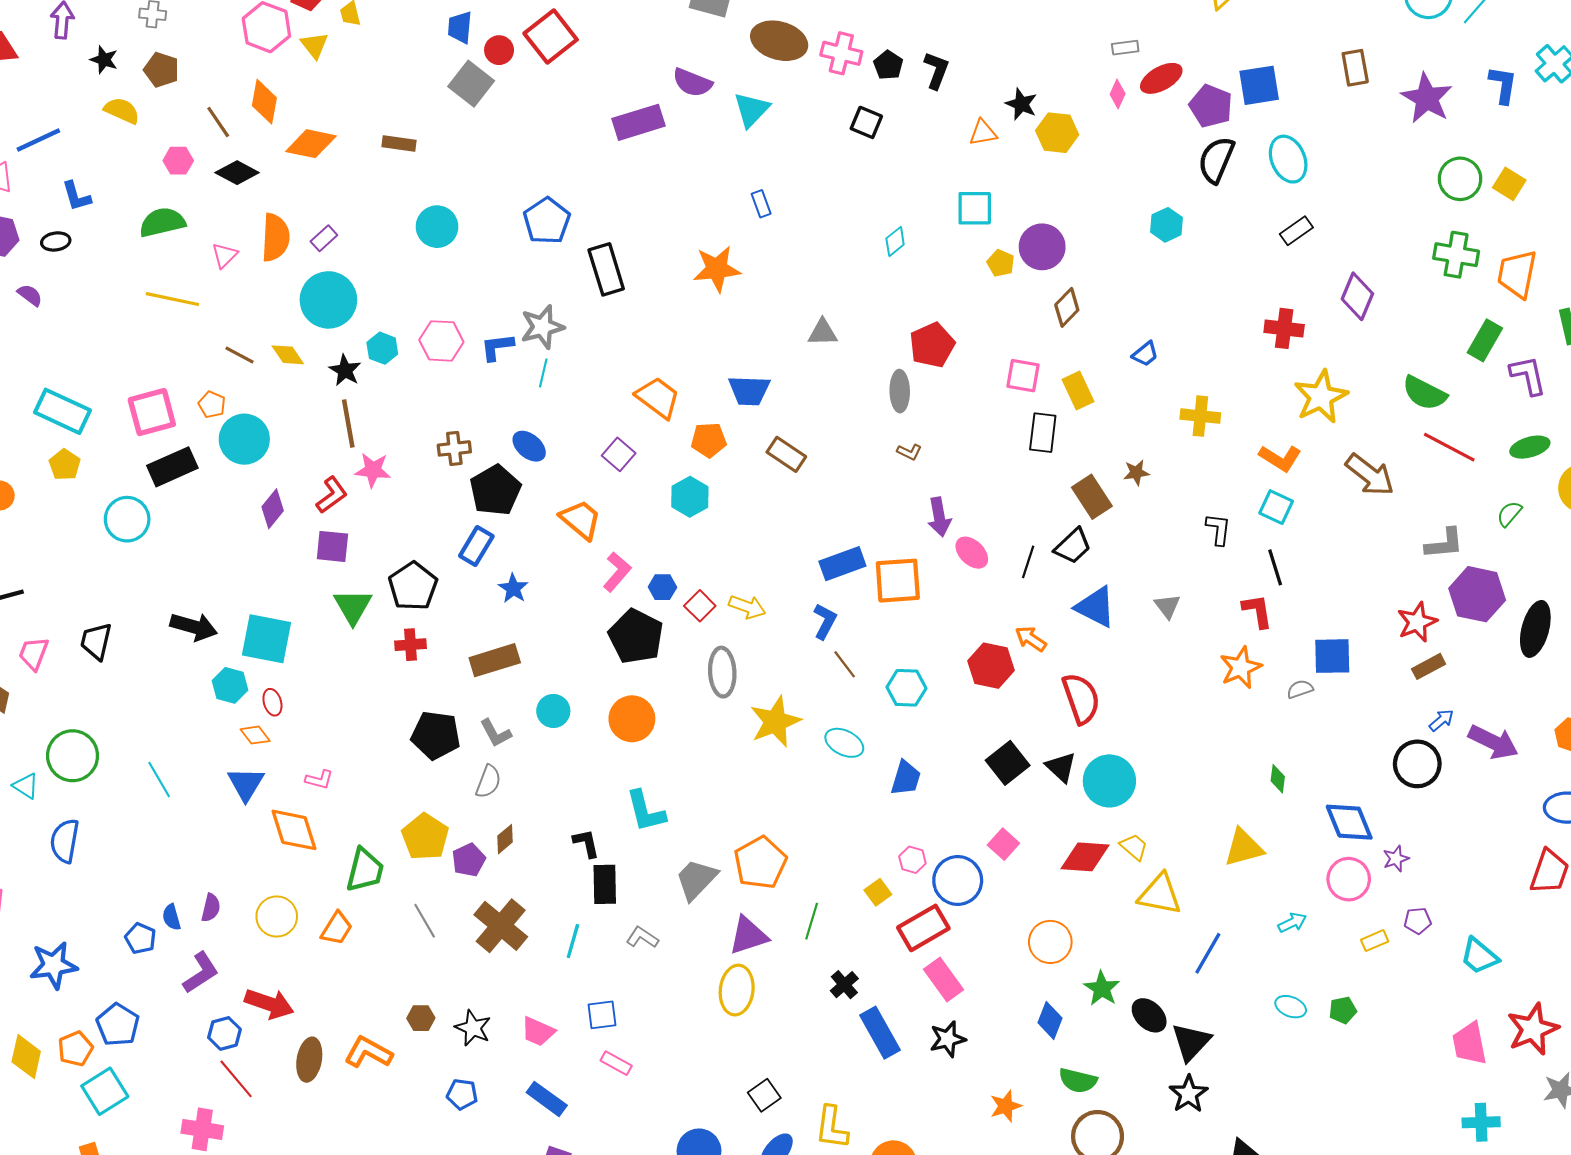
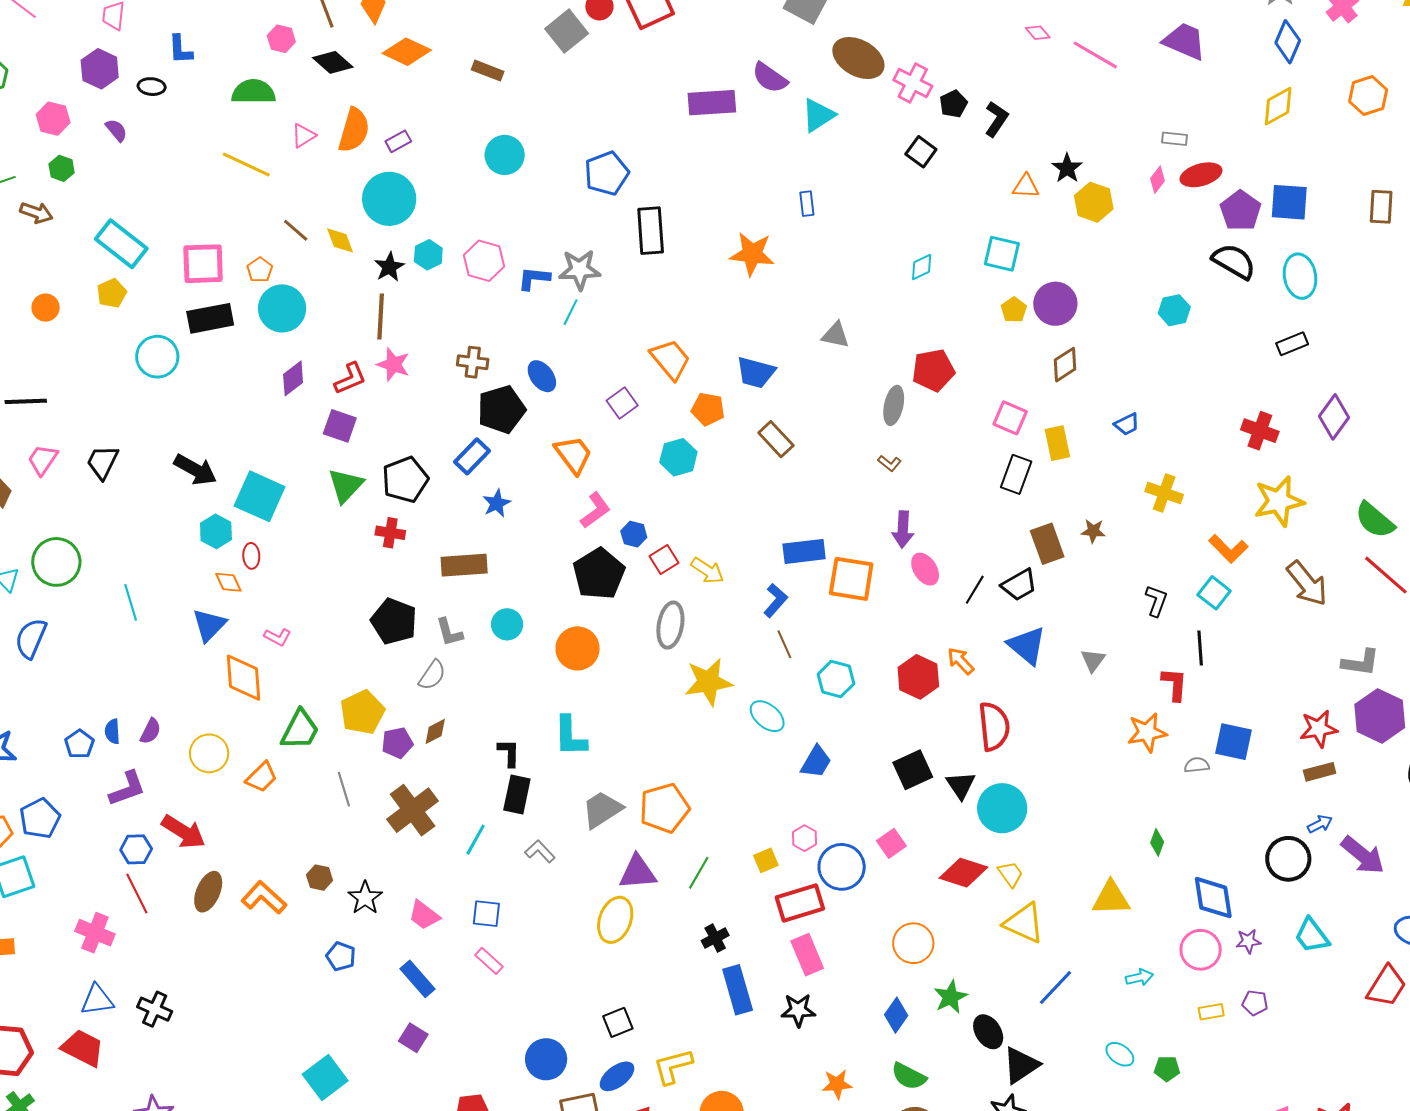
black semicircle: (1216, 160) -> (1234, 261), turned 84
cyan trapezoid: (1479, 956) -> (1312, 936), moved
yellow L-shape: (832, 1127) -> (673, 1066), turned 54

